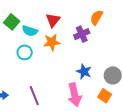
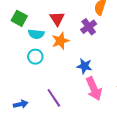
green square: (12, 22) -> (19, 18), moved
blue star: (84, 72) -> (84, 66), moved

